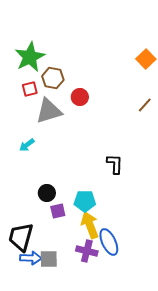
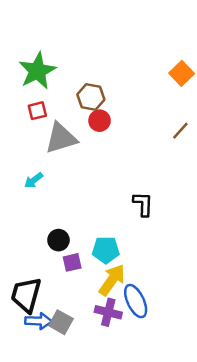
brown hexagon: (53, 78) -> (91, 97), moved
yellow arrow: (90, 225) -> (112, 280), turned 56
gray square: (49, 259) -> (61, 322), turned 30

